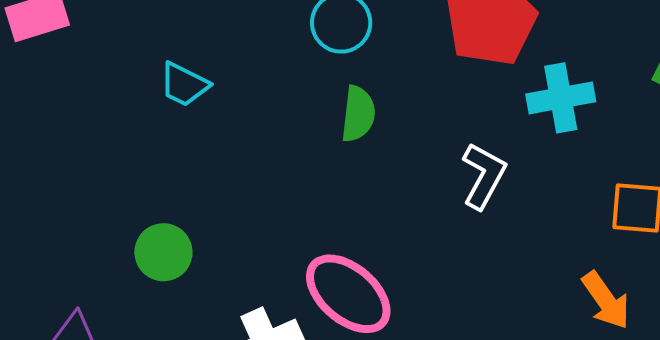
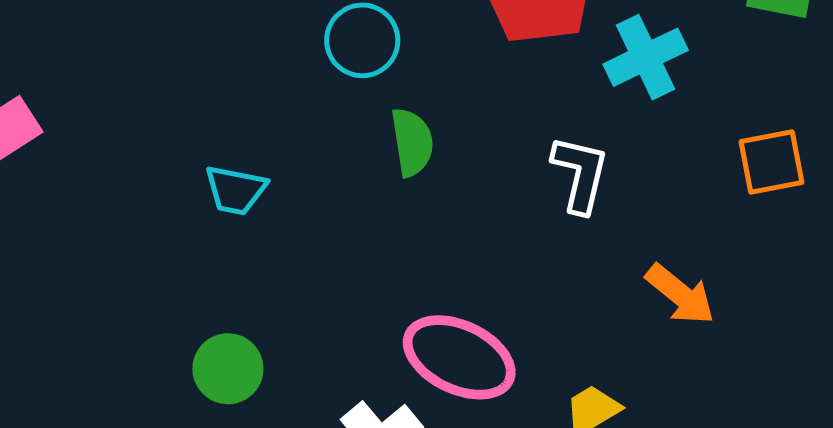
cyan trapezoid: (184, 84) -> (236, 190), moved
orange arrow: (606, 300) -> (680, 294), moved

